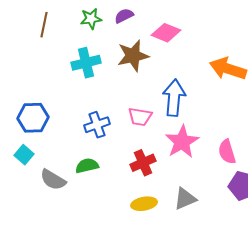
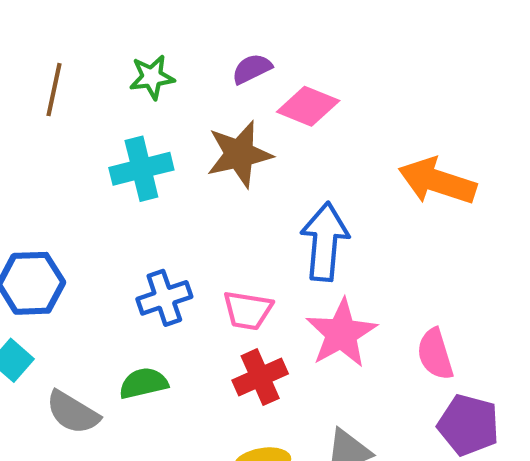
purple semicircle: (124, 16) -> (252, 69), moved
pink trapezoid: (140, 117) -> (248, 310), moved

